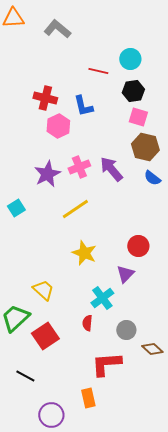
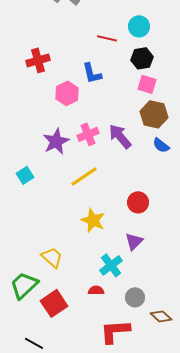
red cross: (45, 98) -> (38, 60), moved, turned -30
red circle: (138, 246) -> (138, 202), moved
red semicircle: (87, 323) -> (96, 290), turned 84

